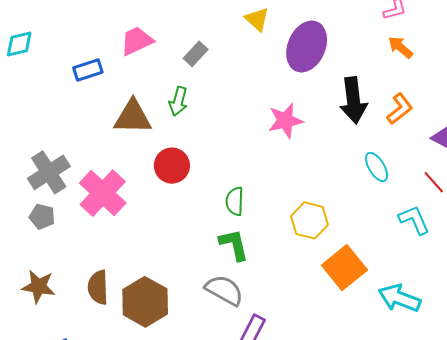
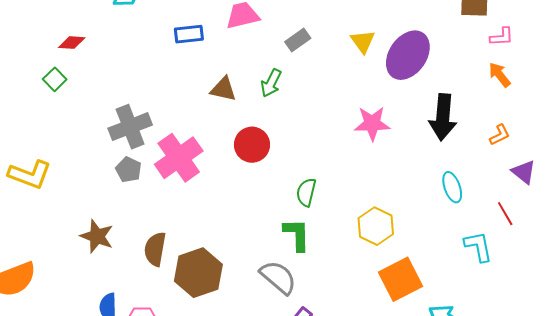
yellow triangle: (257, 19) -> (363, 41), moved
orange L-shape: (400, 109) -> (500, 135), moved, size x0.7
brown triangle: (133, 117) -> (223, 89), size x0.7
gray pentagon: (42, 217) -> (129, 170), moved

